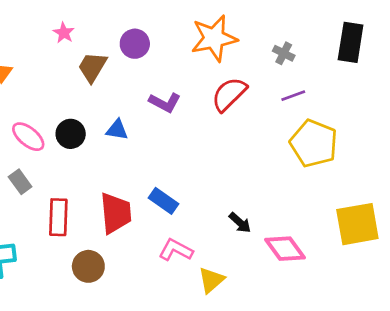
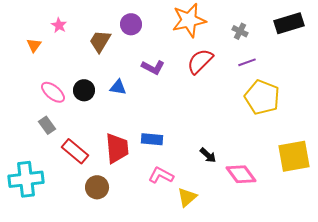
pink star: (64, 33) -> (59, 25), moved
black rectangle: (351, 42) -> (289, 23), turned 64
blue rectangle: (163, 201) -> (152, 139), turned -30
red rectangle: (58, 217) -> (75, 151), turned -52

